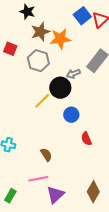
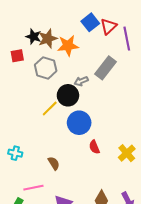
black star: (27, 12) -> (33, 37), moved
red square: (10, 49) -> (17, 56), turned -32
blue circle: (71, 115) -> (79, 123), size x1.5
pink line: (38, 179) -> (33, 188), moved

